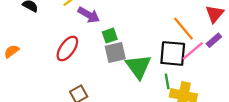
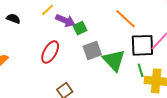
orange line: (183, 29) -> (125, 19), moved
green square: (110, 36) -> (80, 28), moved

